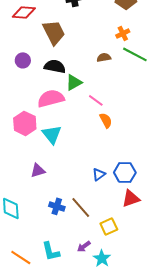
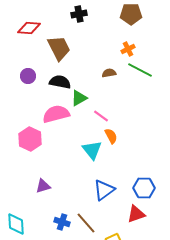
cyan triangle: (52, 134) -> (92, 150), moved
blue hexagon: (125, 172) -> (144, 188), moved
blue triangle: (99, 174) -> (104, 190), size x1.6

